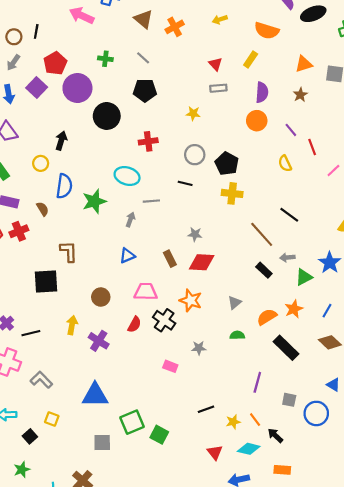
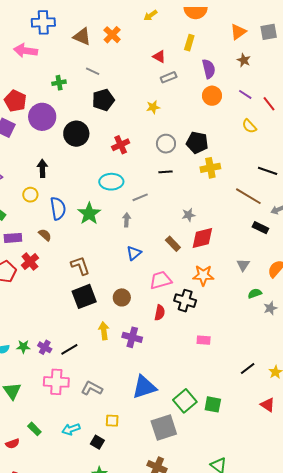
black square: (46, 281) -> (84, 296), moved
gray star: (199, 348) -> (270, 308), moved
gray square: (102, 443) -> (164, 427), size x1.5

